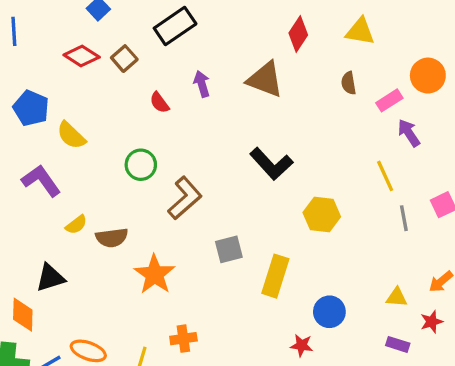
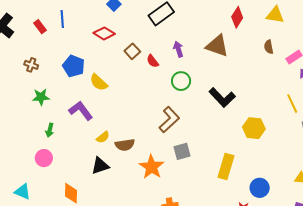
brown square: (124, 59) -> (132, 51), moved
green circle: (141, 165) -> (181, 81), moved
gray square: (229, 249) -> (182, 151), moved
black triangle: (50, 278) -> (100, 166), moved

